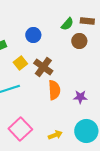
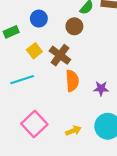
blue circle: (33, 35) -> (39, 19), moved
brown circle: (79, 41) -> (74, 26), moved

